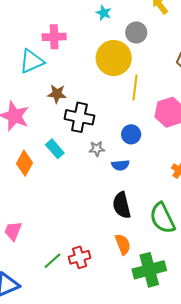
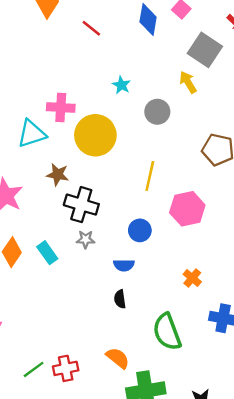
yellow circle: (114, 58) -> (95, 135), moved
cyan rectangle: (55, 149) -> (47, 253), moved
gray star: (97, 149) -> (86, 239), moved
black semicircle: (122, 205) -> (120, 299), moved, size x0.6
orange semicircle: (123, 244) -> (118, 358), turned -35

